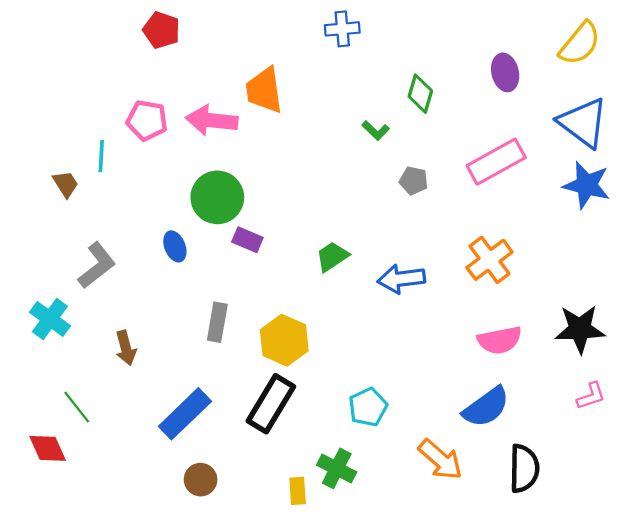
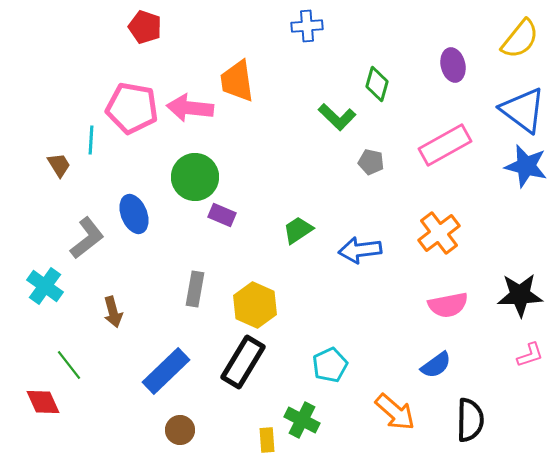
pink pentagon: (147, 120) -> (132, 108), size x1.4
green L-shape: (376, 130) -> (337, 117), size x1.5
blue ellipse: (175, 246) -> (134, 214), moved, size x1.4
blue semicircle: (486, 407) -> (436, 365), size x0.7

